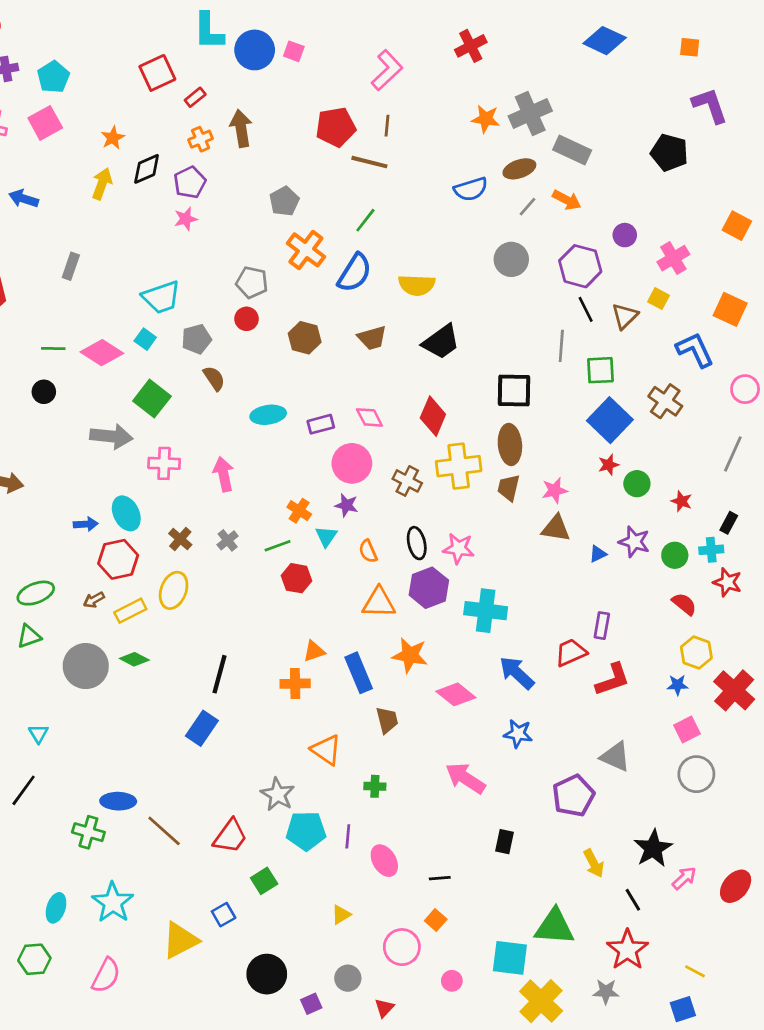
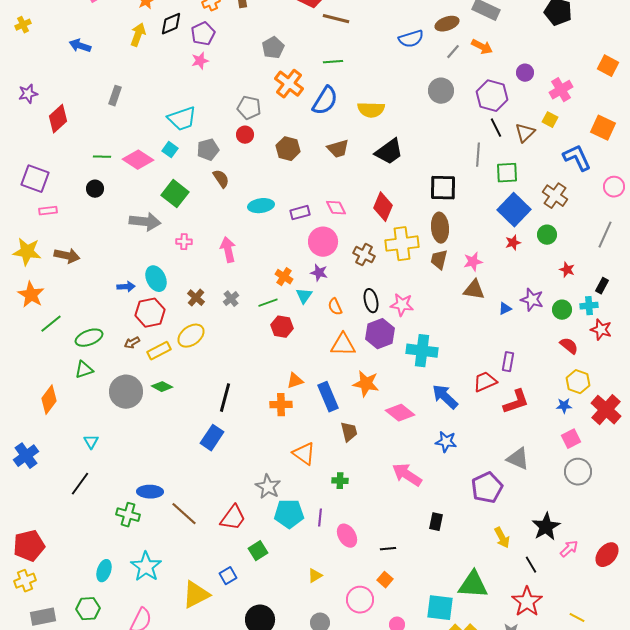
green line: (365, 220) -> (333, 62), turned 48
pink cross: (164, 463) -> (184, 242), size x0.7
green circle: (637, 484) -> (547, 235), moved
yellow ellipse: (174, 590) -> (191, 336), turned 32

